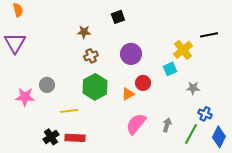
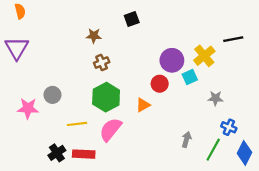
purple circle: (131, 54) -> (172, 60), moved
red circle: (143, 83) -> (160, 84), moved
pink semicircle: (136, 124) -> (111, 129), moved

